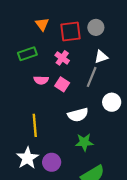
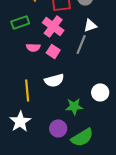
pink cross: (62, 58) -> (53, 26), size x1.5
white circle: (112, 102) -> (100, 92), moved
white semicircle: (78, 115) -> (54, 80), moved
purple circle: (52, 162) -> (58, 128), moved

